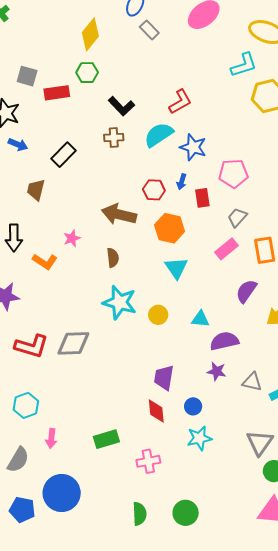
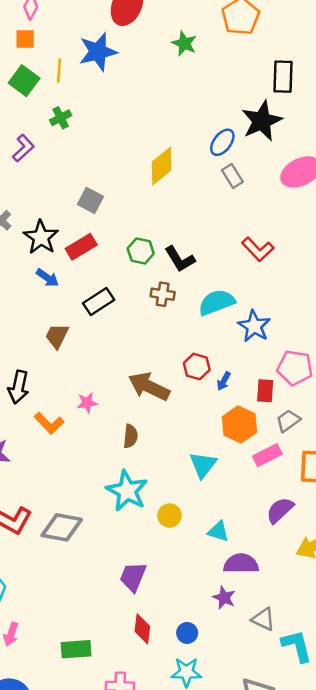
green hexagon: (87, 73) -> (141, 251), moved
gray square: (27, 76) -> (90, 200), moved
red rectangle: (57, 93) -> (81, 247), moved, turned -35
red L-shape: (180, 102) -> (258, 249), moved, turned 64
blue arrow: (182, 182) -> (224, 381), moved
red rectangle: (202, 198) -> (265, 391), moved
orange hexagon: (170, 228) -> (240, 424), moved
purple trapezoid: (164, 378) -> (133, 577), moved

